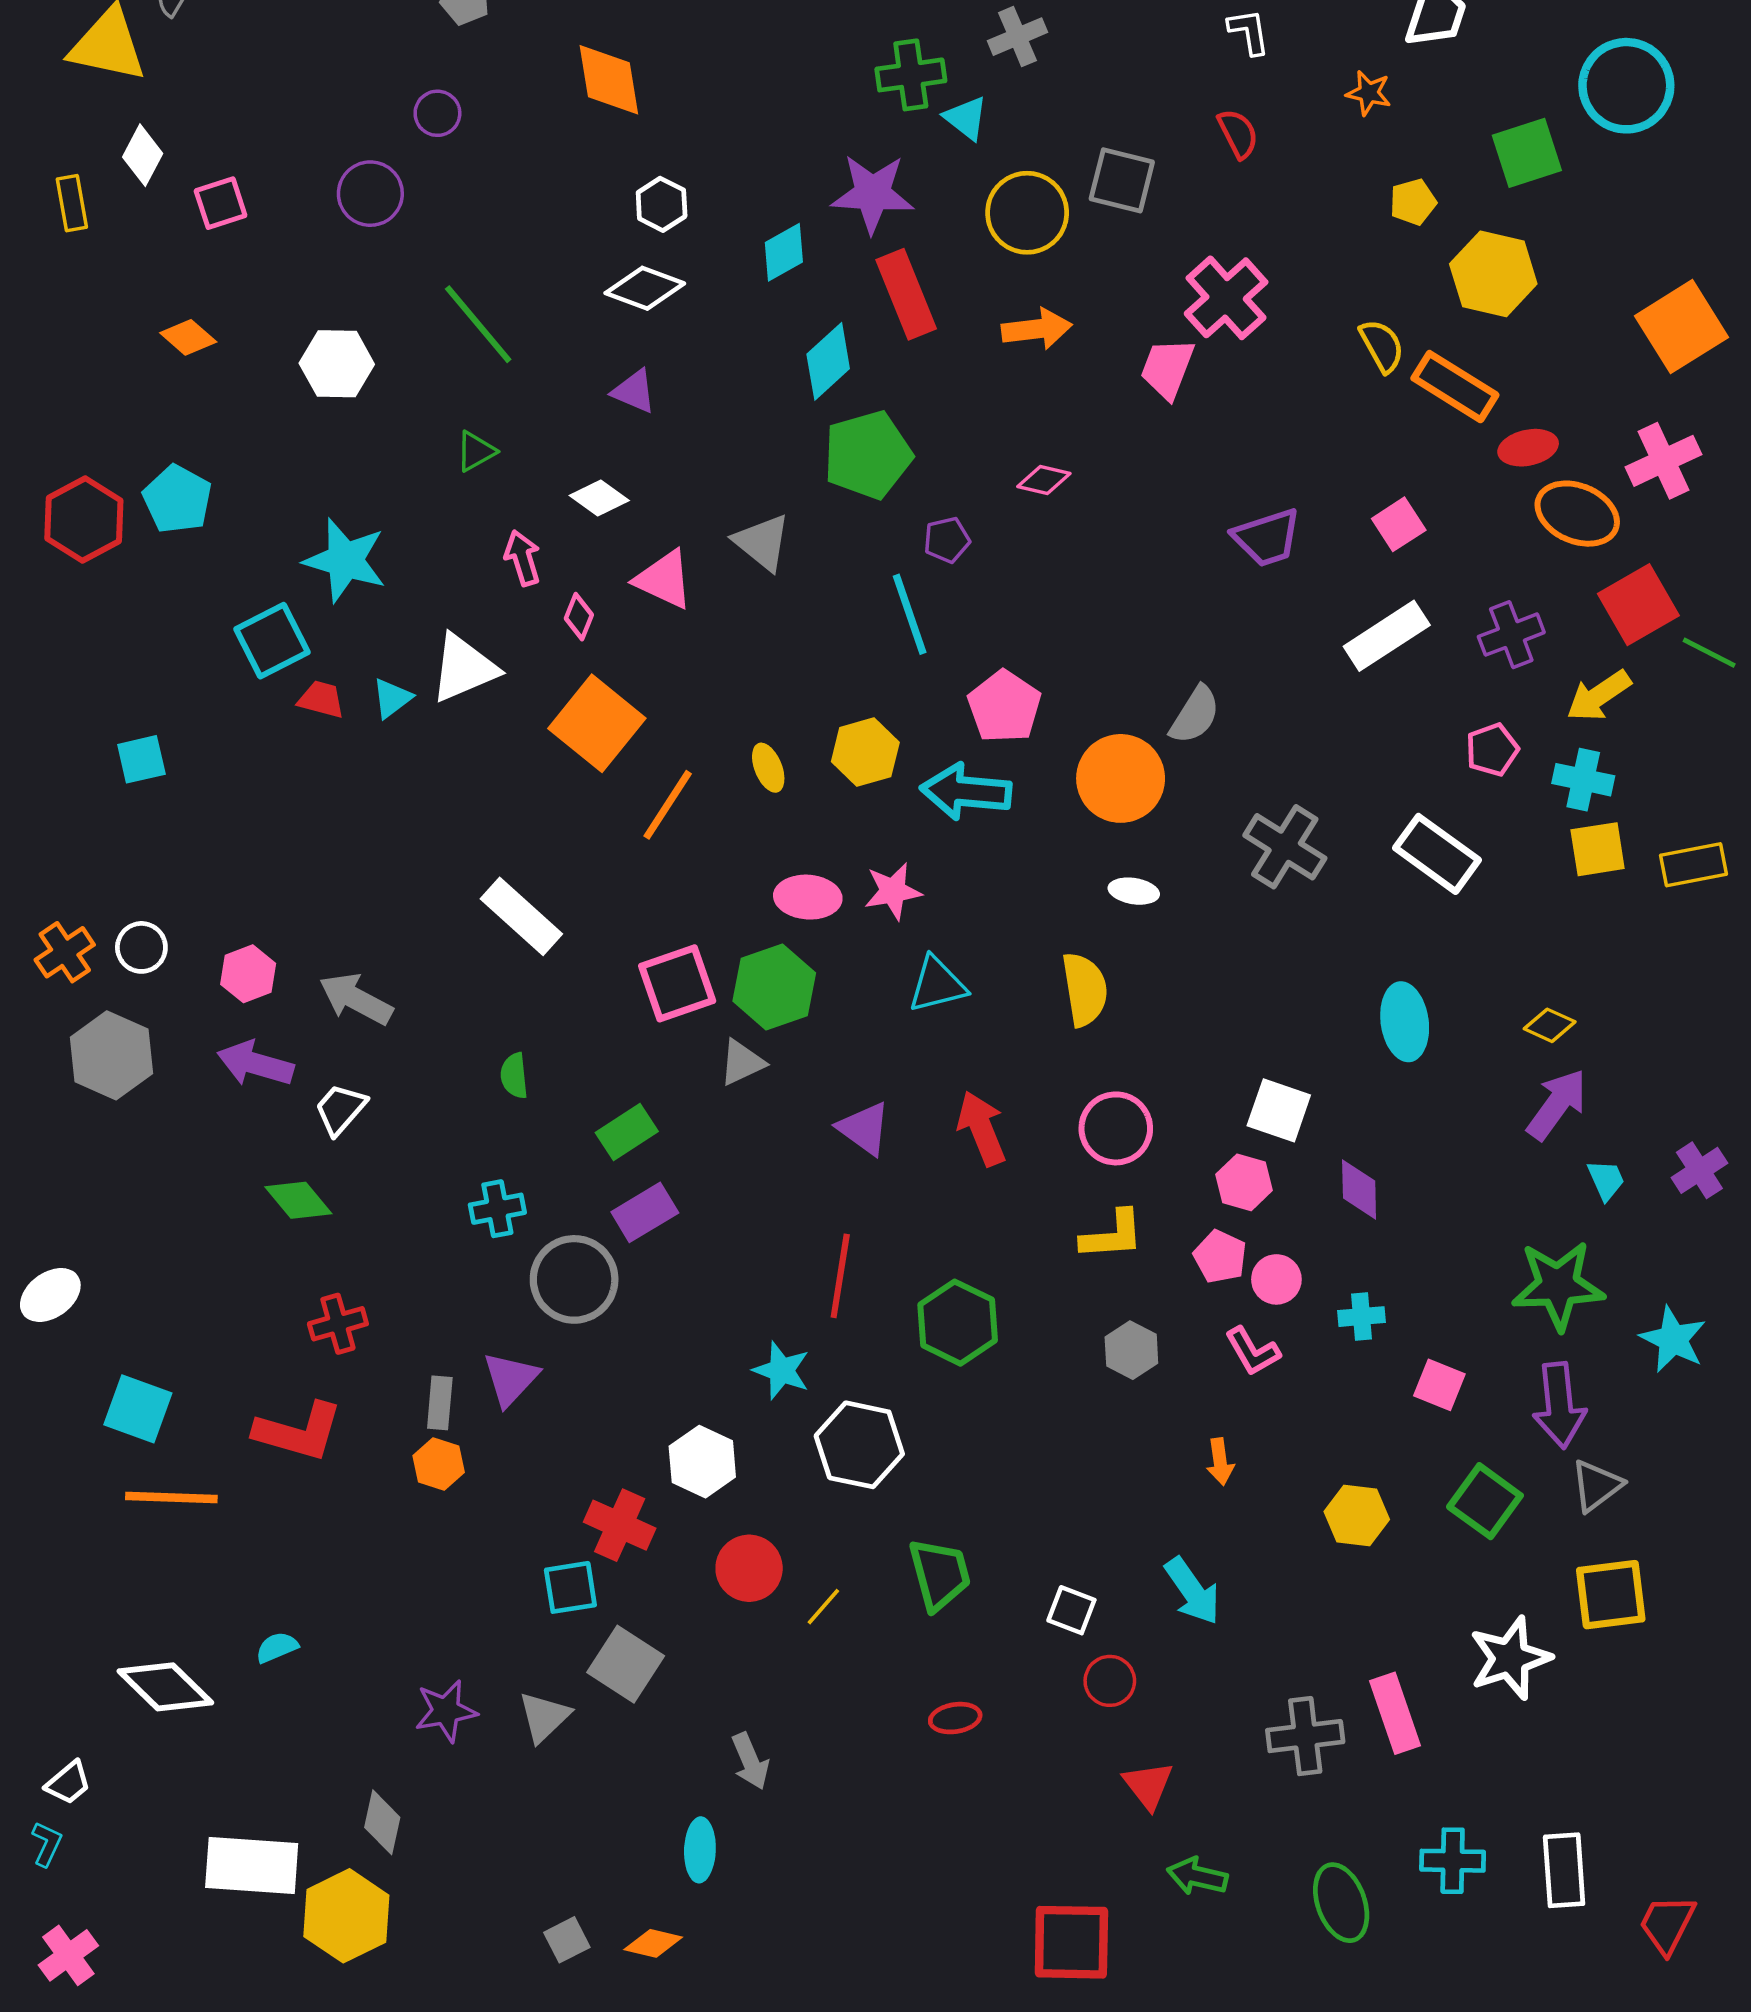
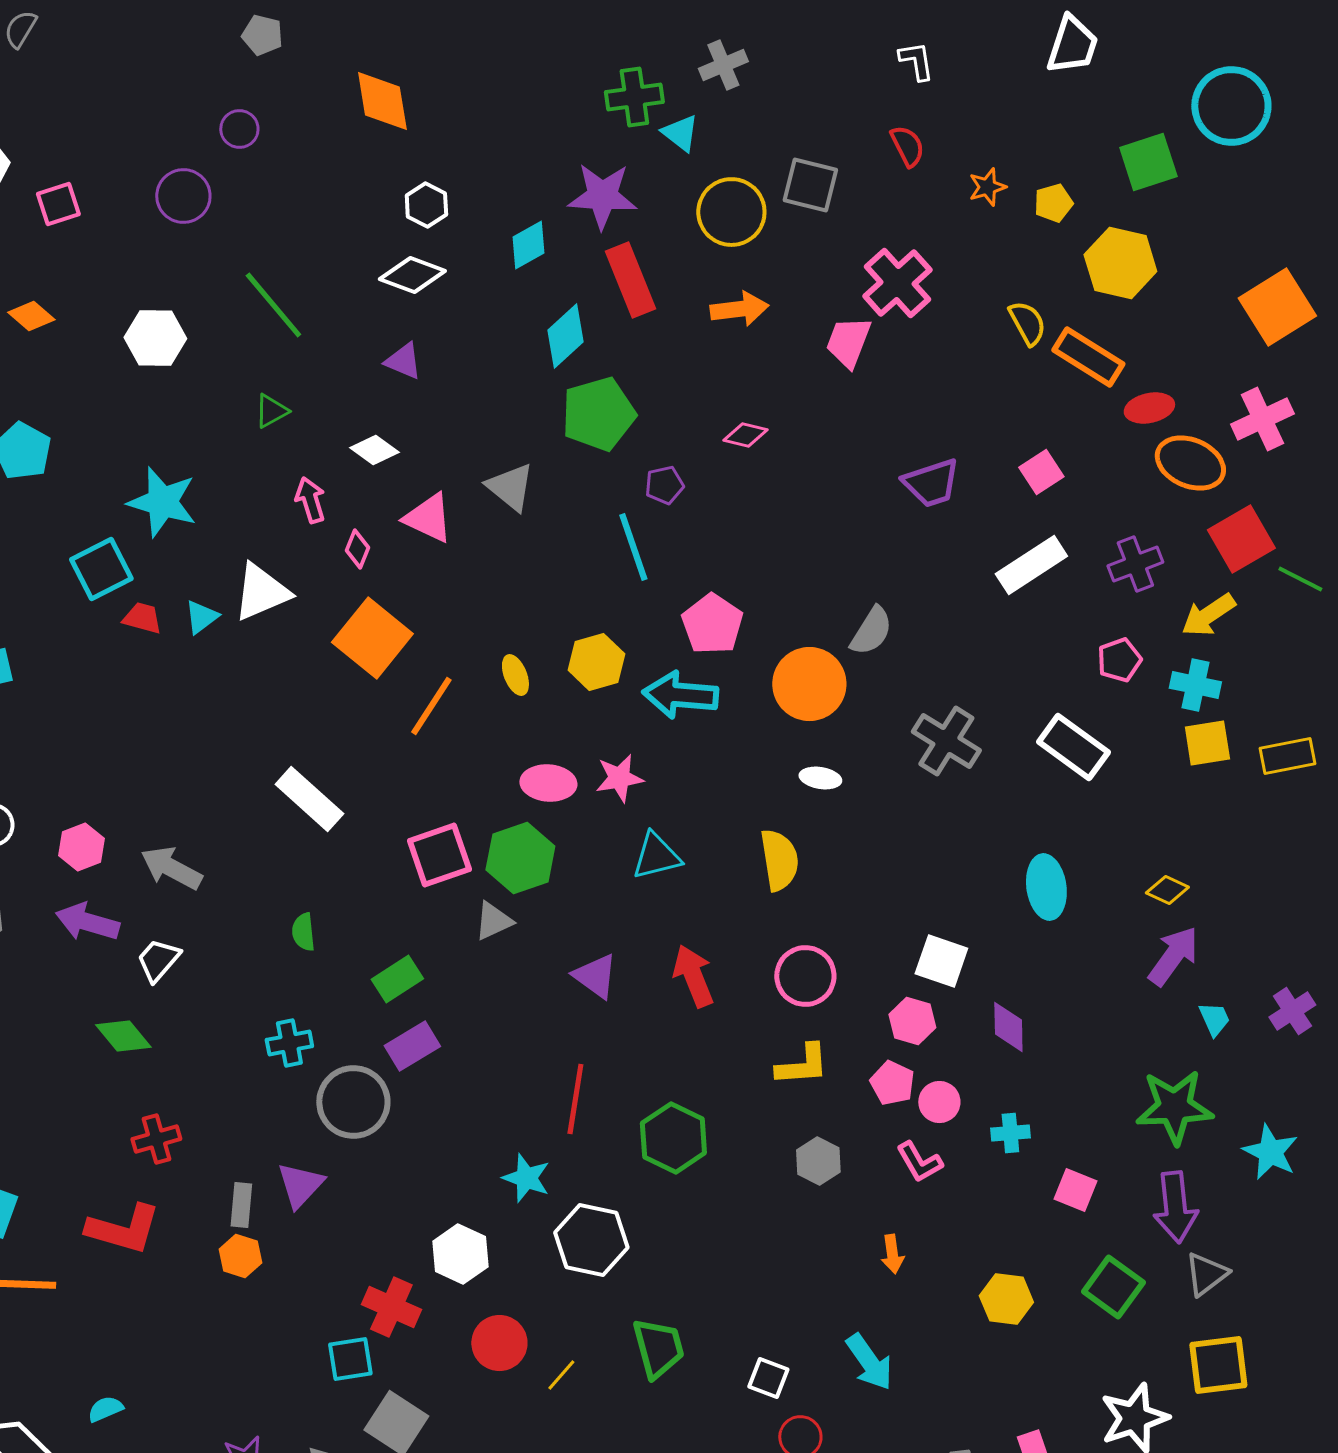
orange star: (1369, 93) -> (987, 187), moved, turned -30

